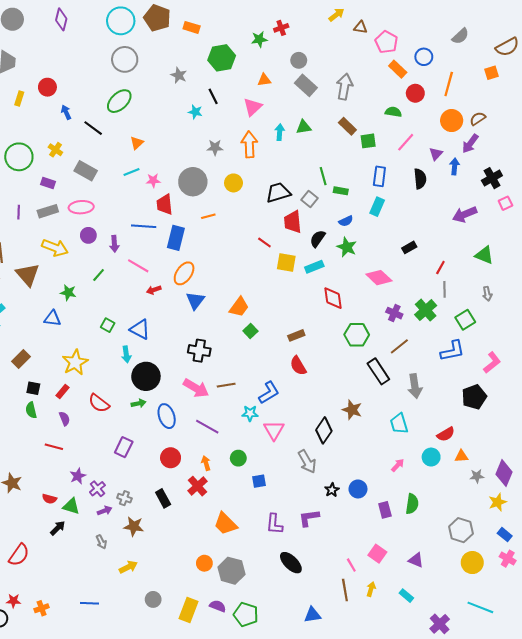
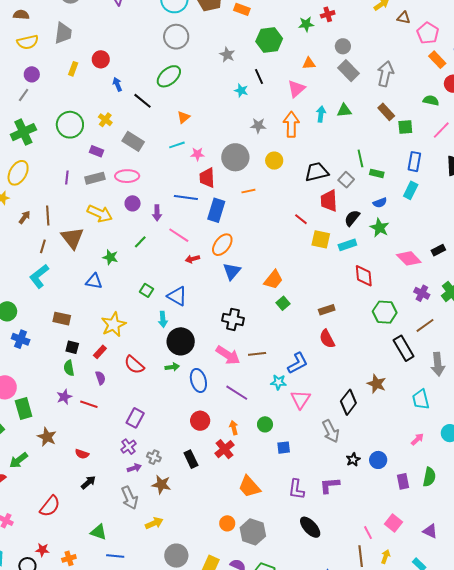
black rectangle: (409, 247) -> (438, 250), moved
brown rectangle: (21, 359) -> (62, 319), turned 54
purple rectangle: (124, 447) -> (135, 418), moved
purple star: (78, 476) -> (64, 397), moved
green triangle: (71, 506) -> (99, 532), moved
gray arrow: (101, 542) -> (130, 498), size x1.6
gray circle: (153, 599) -> (176, 556), size x1.5

